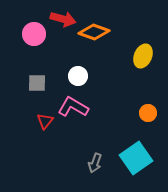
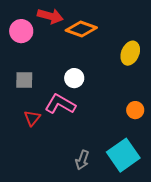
white circle: (78, 76) -> (74, 78), moved

